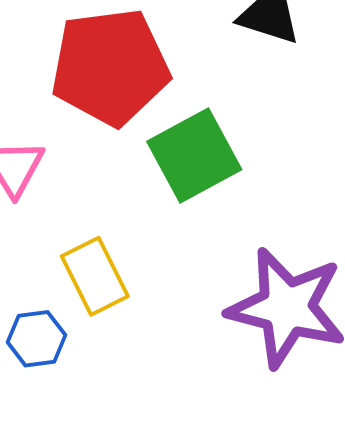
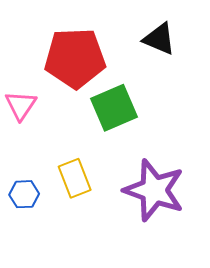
yellow rectangle: (95, 276) -> (75, 178), moved

